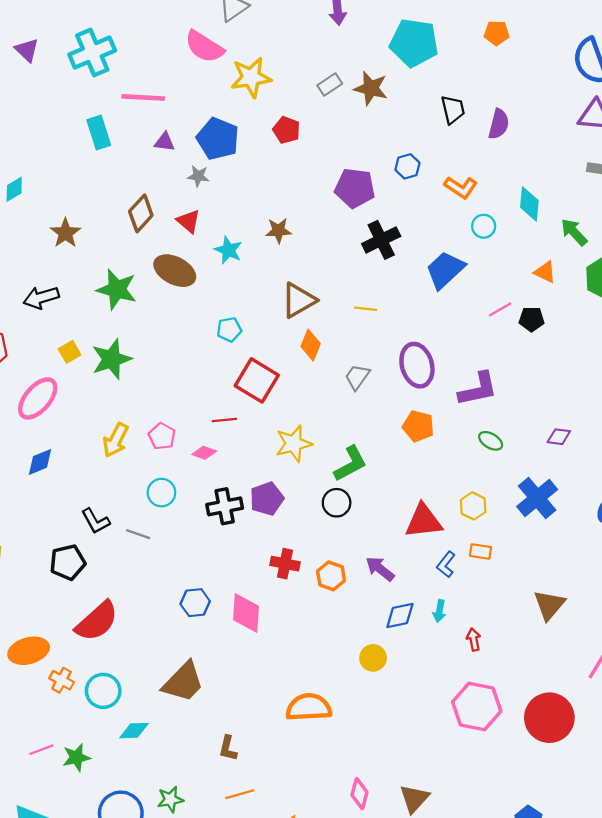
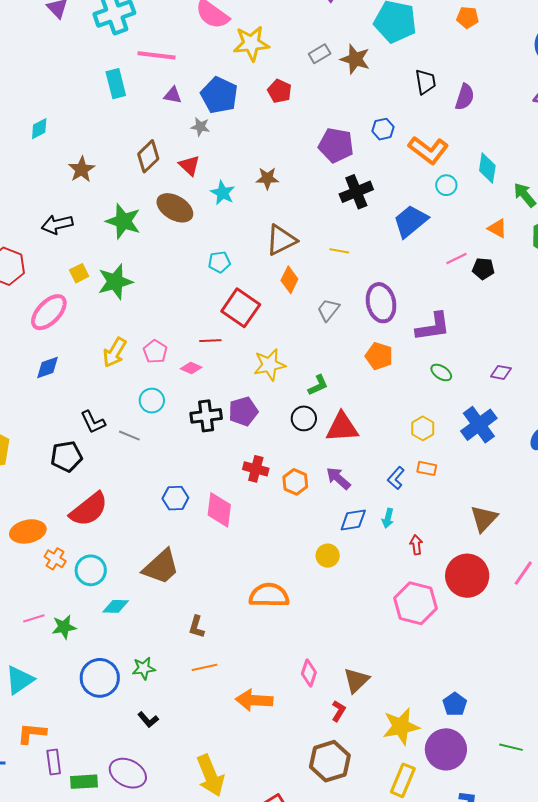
orange L-shape: (461, 187) -> (428, 150), size x1.4
green L-shape: (350, 464) -> (318, 385), size x0.7
red triangle: (423, 521) -> (342, 427), moved
red circle: (549, 718) -> (467, 576), moved

